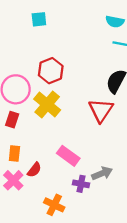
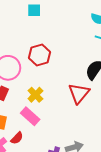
yellow cross: (47, 104) -> (35, 95), moved, size x0.7
pink rectangle: (68, 156) -> (30, 116), moved

